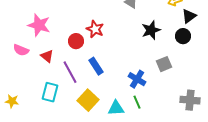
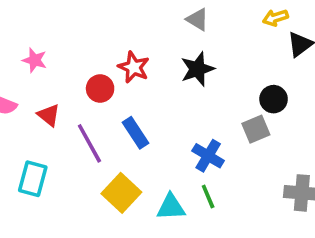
pink star: (39, 25) -> (35, 60), size x0.6
black star: (151, 30) -> (197, 69), moved
black circle: (183, 36) -> (274, 99), moved
cyan rectangle: (50, 92) -> (33, 179), moved

